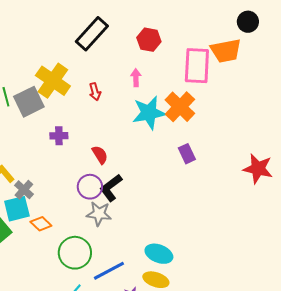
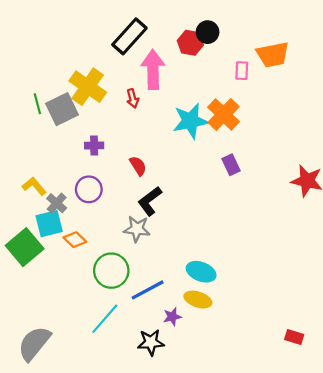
black circle: (248, 22) -> (208, 32), moved
pink rectangle: (197, 66) -> (242, 71), size x0.5
pink arrow: (136, 78) -> (153, 70), moved, size x2.0
purple circle: (90, 187) -> (89, 189), moved

